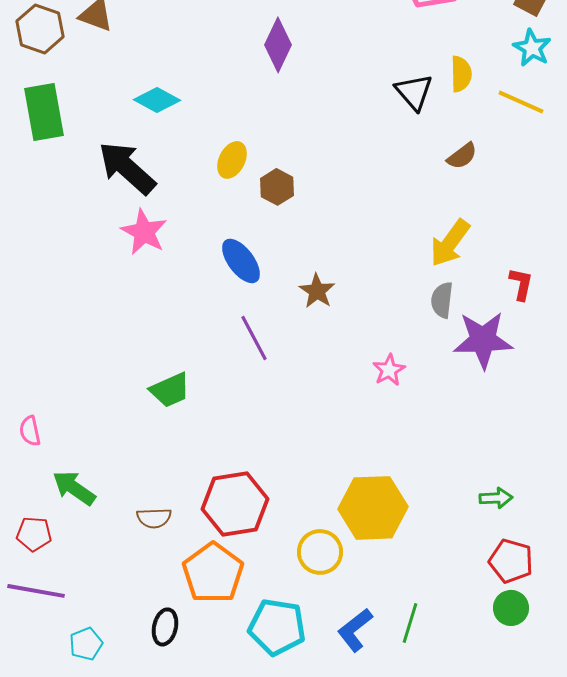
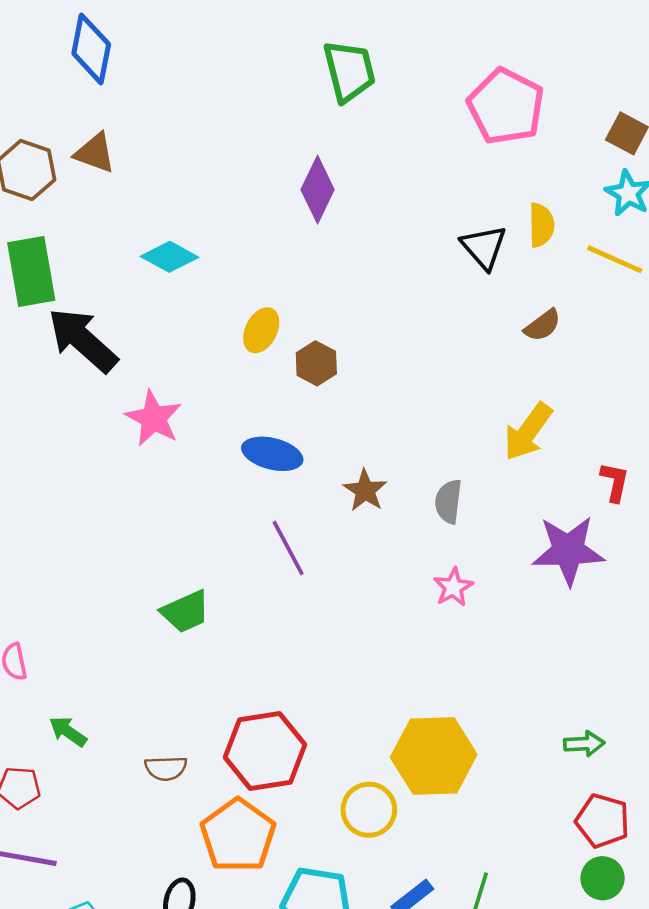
black arrow: (127, 168) -> (83, 340), moved
blue ellipse: (241, 261) -> (272, 454), turned -39
gray semicircle: (442, 300) -> (448, 502), moved
green arrow: (74, 488) -> (68, 731), size x0.7

